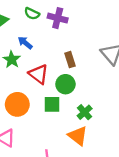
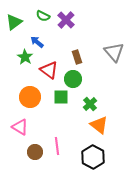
purple cross: (58, 18) -> (66, 20), turned 30
orange triangle: (78, 136) -> (99, 125), moved

